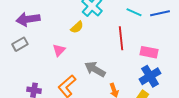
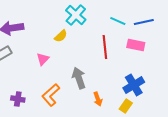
pink rectangle: (149, 52) -> (136, 45), moved
gray arrow: (95, 69) -> (79, 78), turned 40

